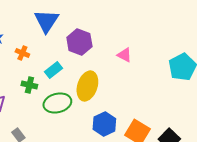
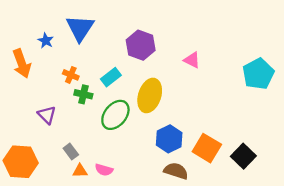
blue triangle: (46, 21) -> (80, 28), moved
orange cross: (22, 53) -> (71, 75), moved
green ellipse: (57, 103) -> (115, 115), turned -36

